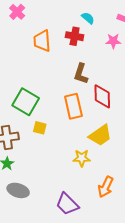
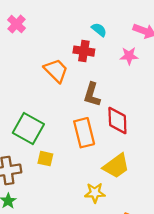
orange trapezoid: (42, 41) -> (56, 71), moved, turned 140

